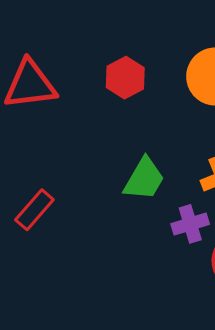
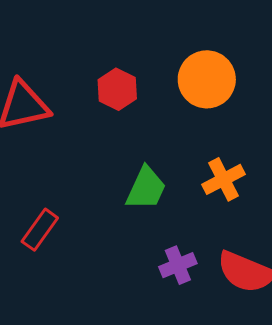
purple cross: (190, 224) -> (178, 265), moved

